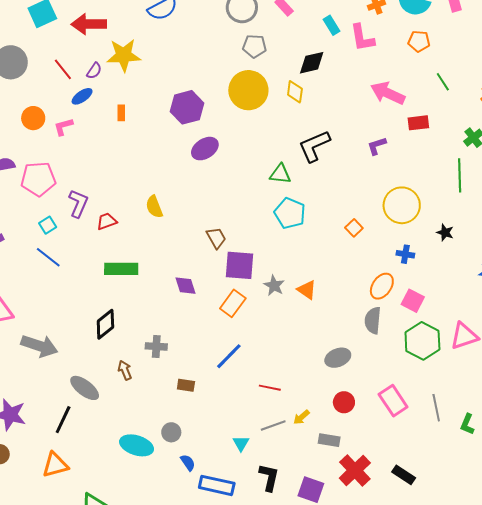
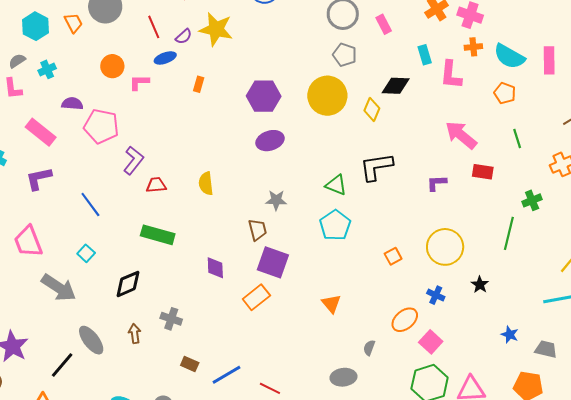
cyan square: (48, 225) -> (86, 253), moved, turned -30
gray star: (274, 286) -> (276, 200), moved, turned 30
gray semicircle: (373, 320) -> (369, 348), moved, size x0.6
blue line: (229, 356) -> (227, 375), moved

